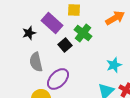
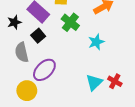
black square: (65, 45) -> (38, 36), moved
cyan star: (114, 65) -> (96, 42), moved

